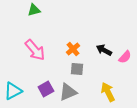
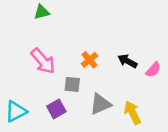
gray square: (77, 69) -> (72, 84), moved
gray triangle: (68, 92) -> (101, 104), moved

